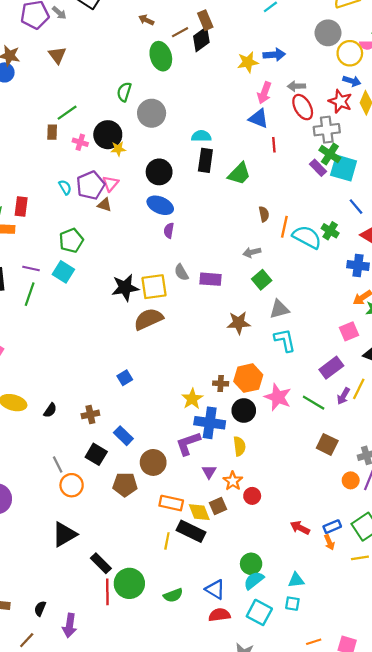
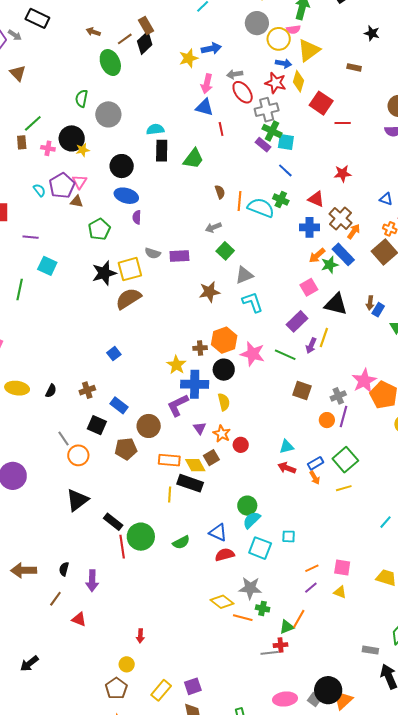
cyan square: (344, 168) -> (286, 142), size x0.7
blue line: (356, 207) -> (285, 170), moved
green pentagon: (71, 240) -> (99, 229), moved
purple line: (31, 269) -> (31, 237), moved
gray semicircle: (181, 272) -> (153, 253), turned -35
cyan triangle: (296, 580) -> (287, 447), moved

